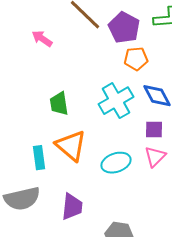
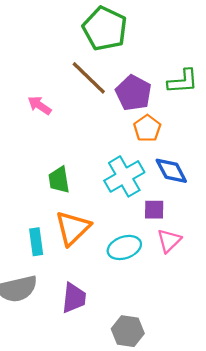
orange pentagon: (136, 59) -> (147, 128), turned -30
purple square: (154, 130) -> (154, 210), moved
orange triangle: (71, 146) -> (73, 228), turned 36

